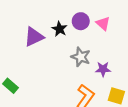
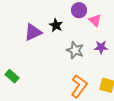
purple circle: (81, 21) -> (79, 10), moved
purple star: (103, 69) -> (101, 47), moved

